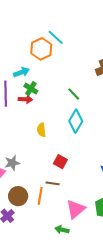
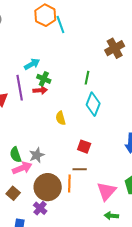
cyan line: (56, 37) -> (60, 24), turned 36
orange hexagon: (41, 49) -> (45, 15), moved
green line: (74, 94) -> (87, 78), turned 64
brown circle: (18, 196) -> (48, 187), size x1.4
green arrow: (62, 230) -> (111, 216), moved

